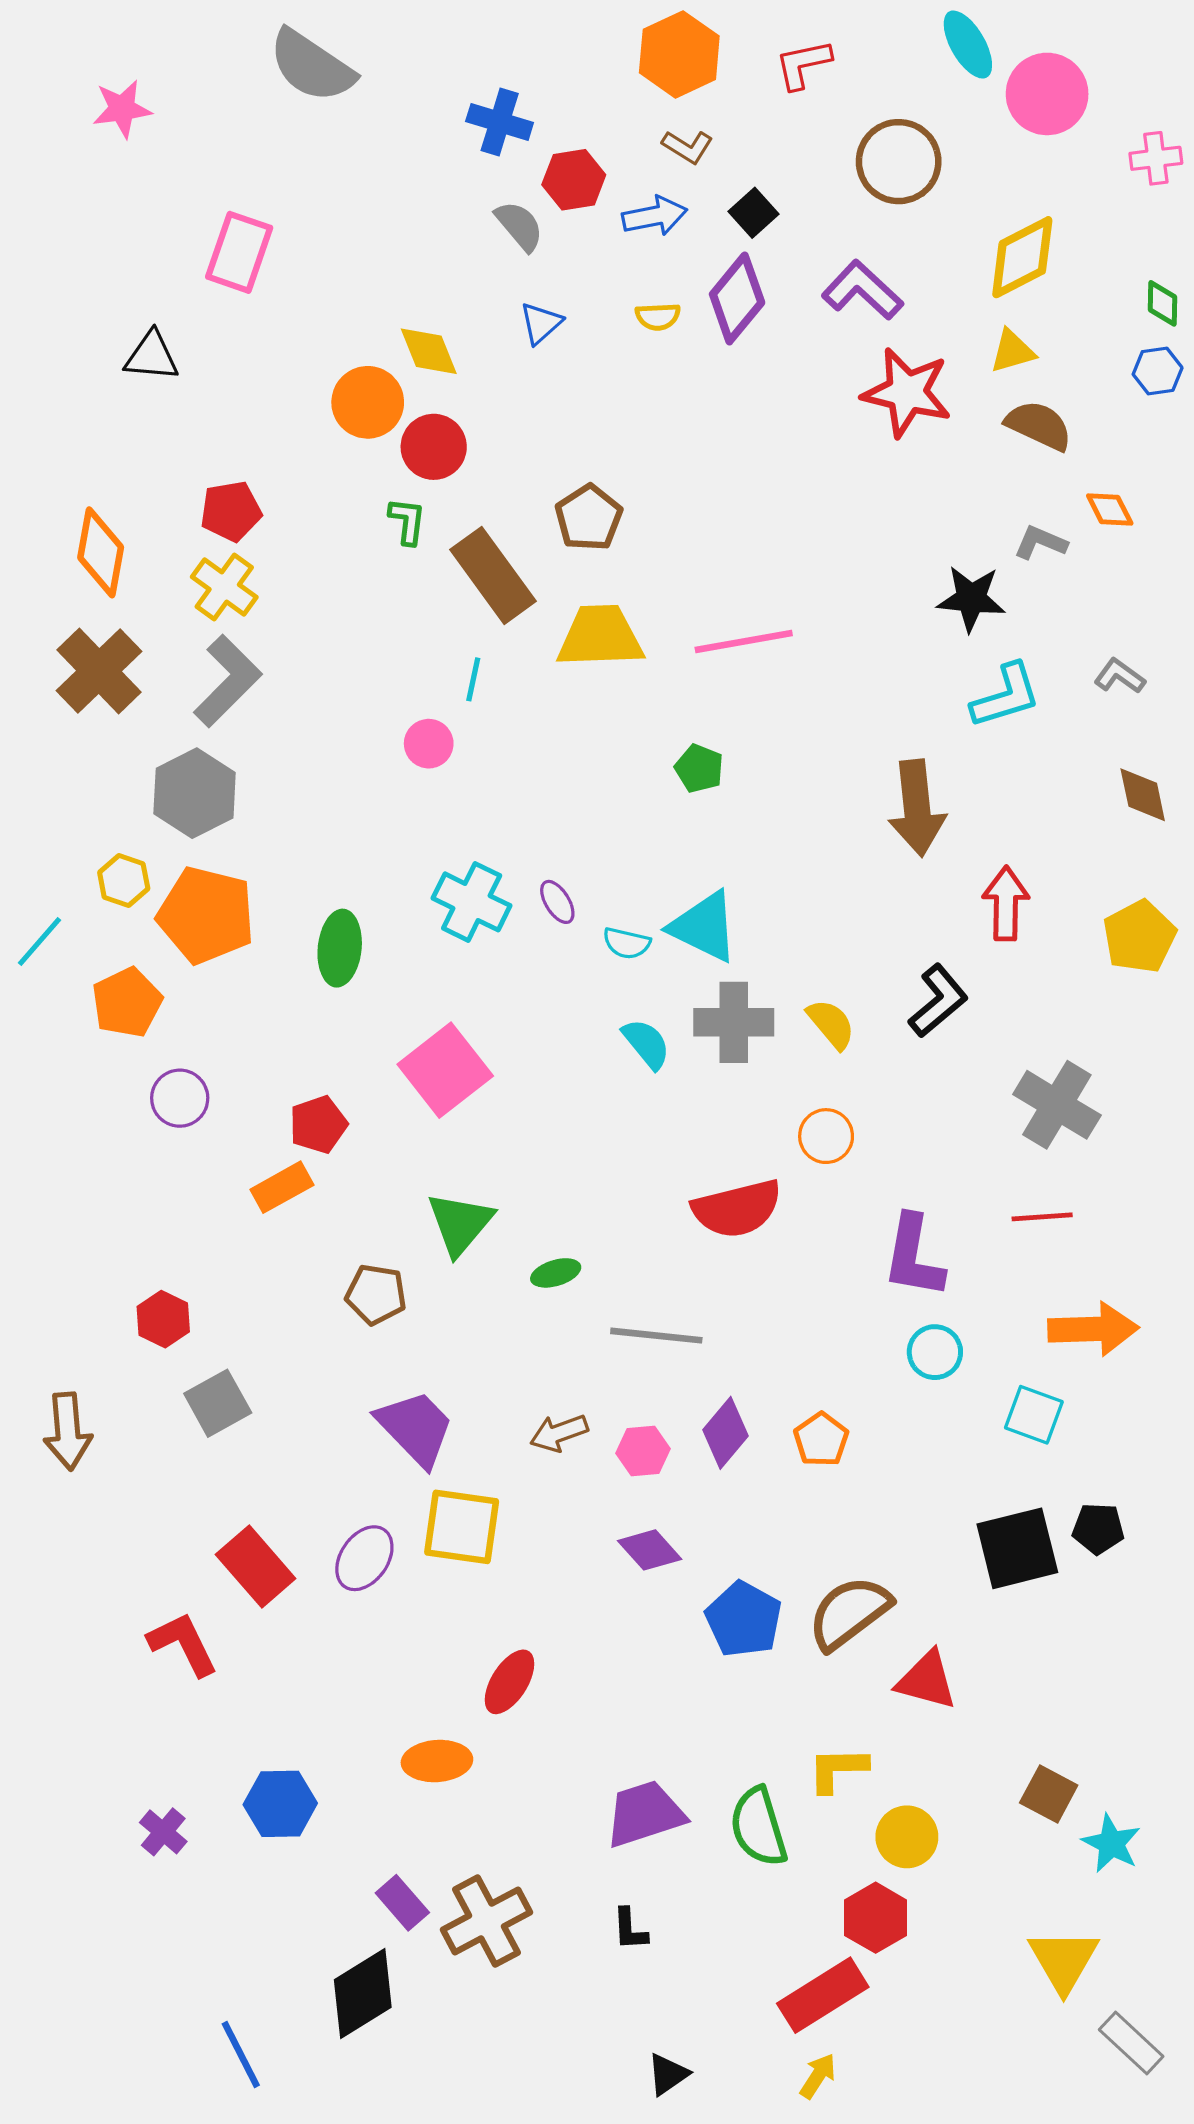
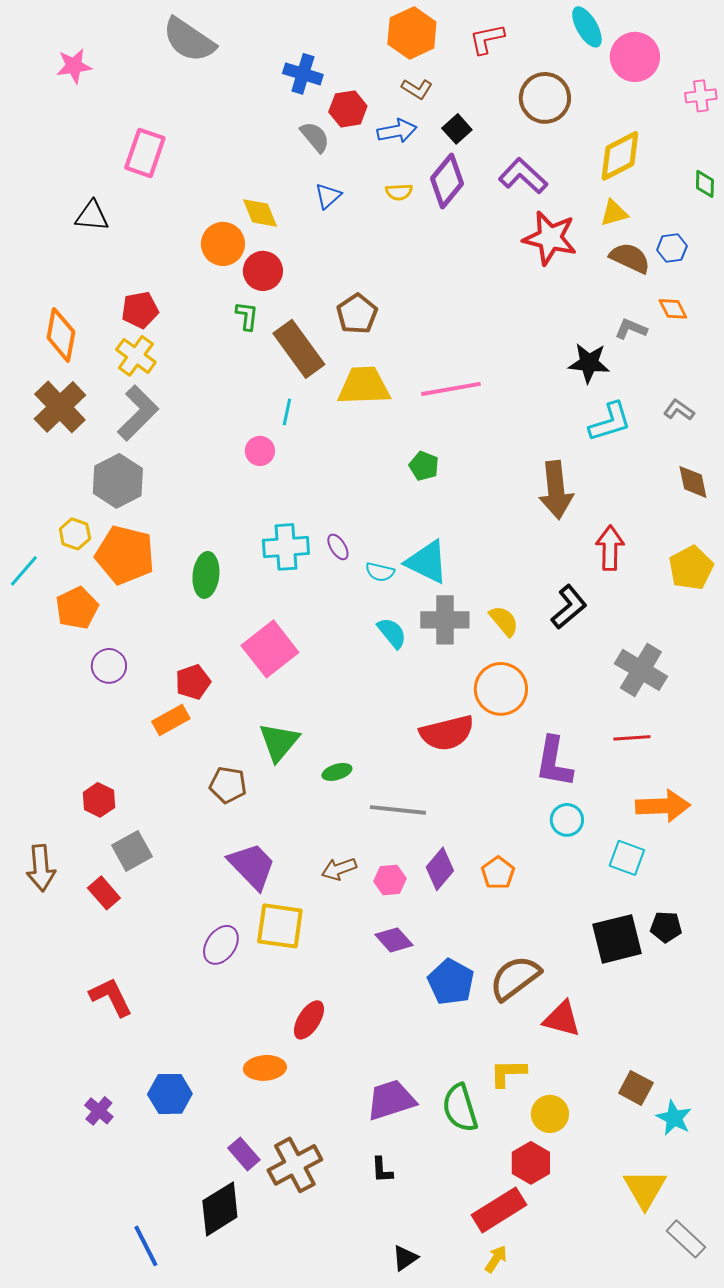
blue hexagon: (1158, 371) -> (672, 248), moved
cyan cross: (472, 902) -> (286, 547), turned -30
orange circle: (826, 1136) -> (501, 689), size x1.6
red rectangle: (256, 1566) -> (104, 893), moved, size x0.7

